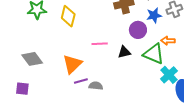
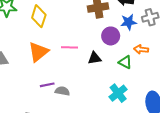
green triangle: (154, 54) -> (125, 62), size x0.6
orange triangle: (72, 64) -> (38, 52), moved
cyan cross: (169, 75) -> (118, 93), moved

